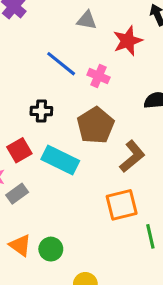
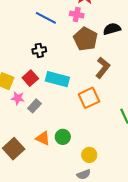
pink cross: (98, 76) -> (77, 14), moved
brown pentagon: (96, 125) -> (86, 39), moved
orange square: (122, 205) -> (89, 98), moved

